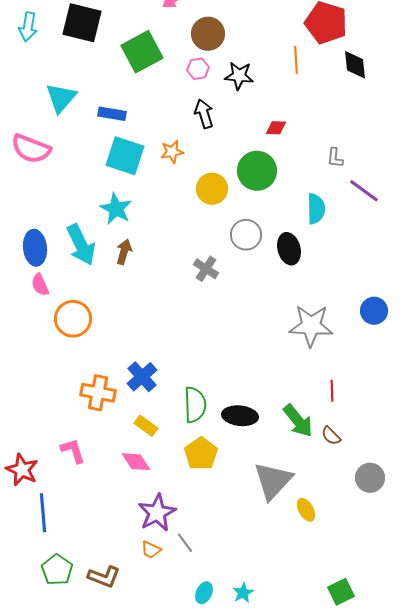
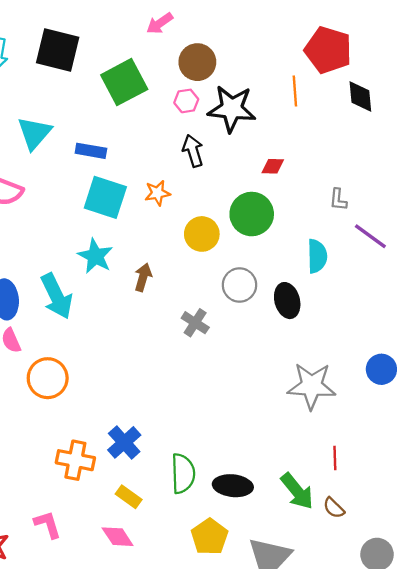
black star: (239, 76) -> (232, 109), size x1.5
brown arrow: (124, 252) -> (143, 277), moved
yellow pentagon: (201, 454) -> (210, 537), moved

